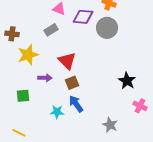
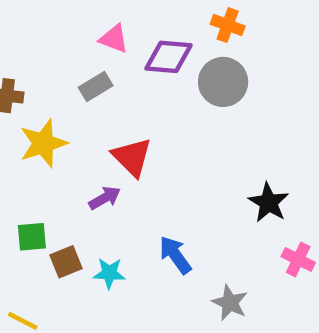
purple arrow: (45, 78) -> (105, 198), moved, turned -32
brown square: (72, 83) -> (66, 262), moved
blue arrow: (76, 104) -> (175, 255), moved

